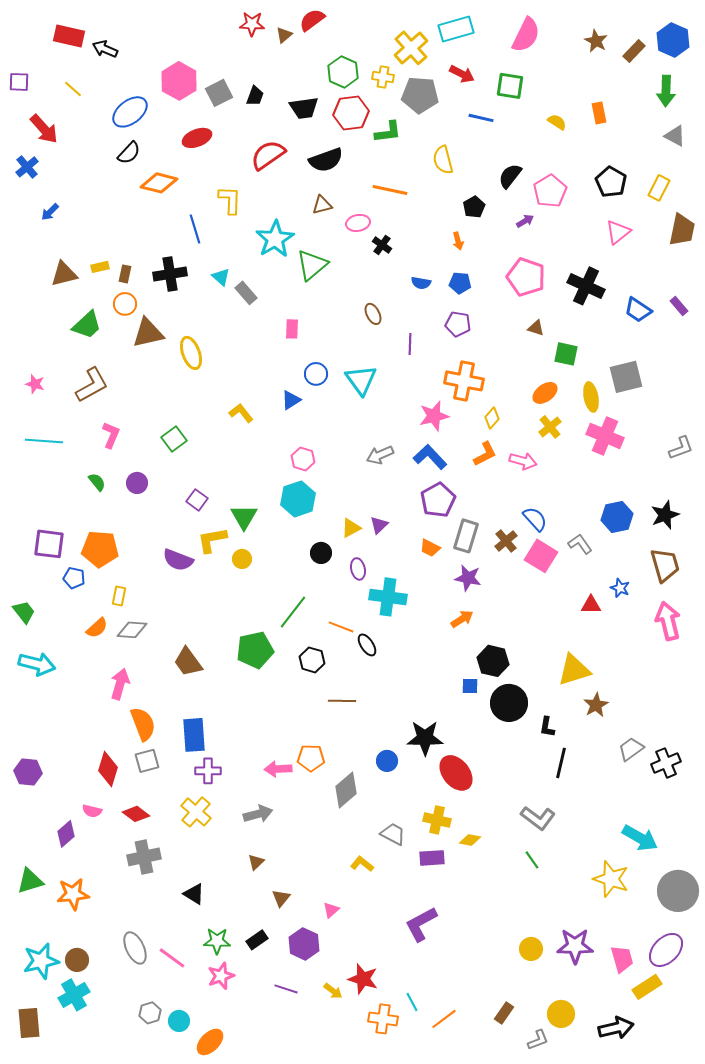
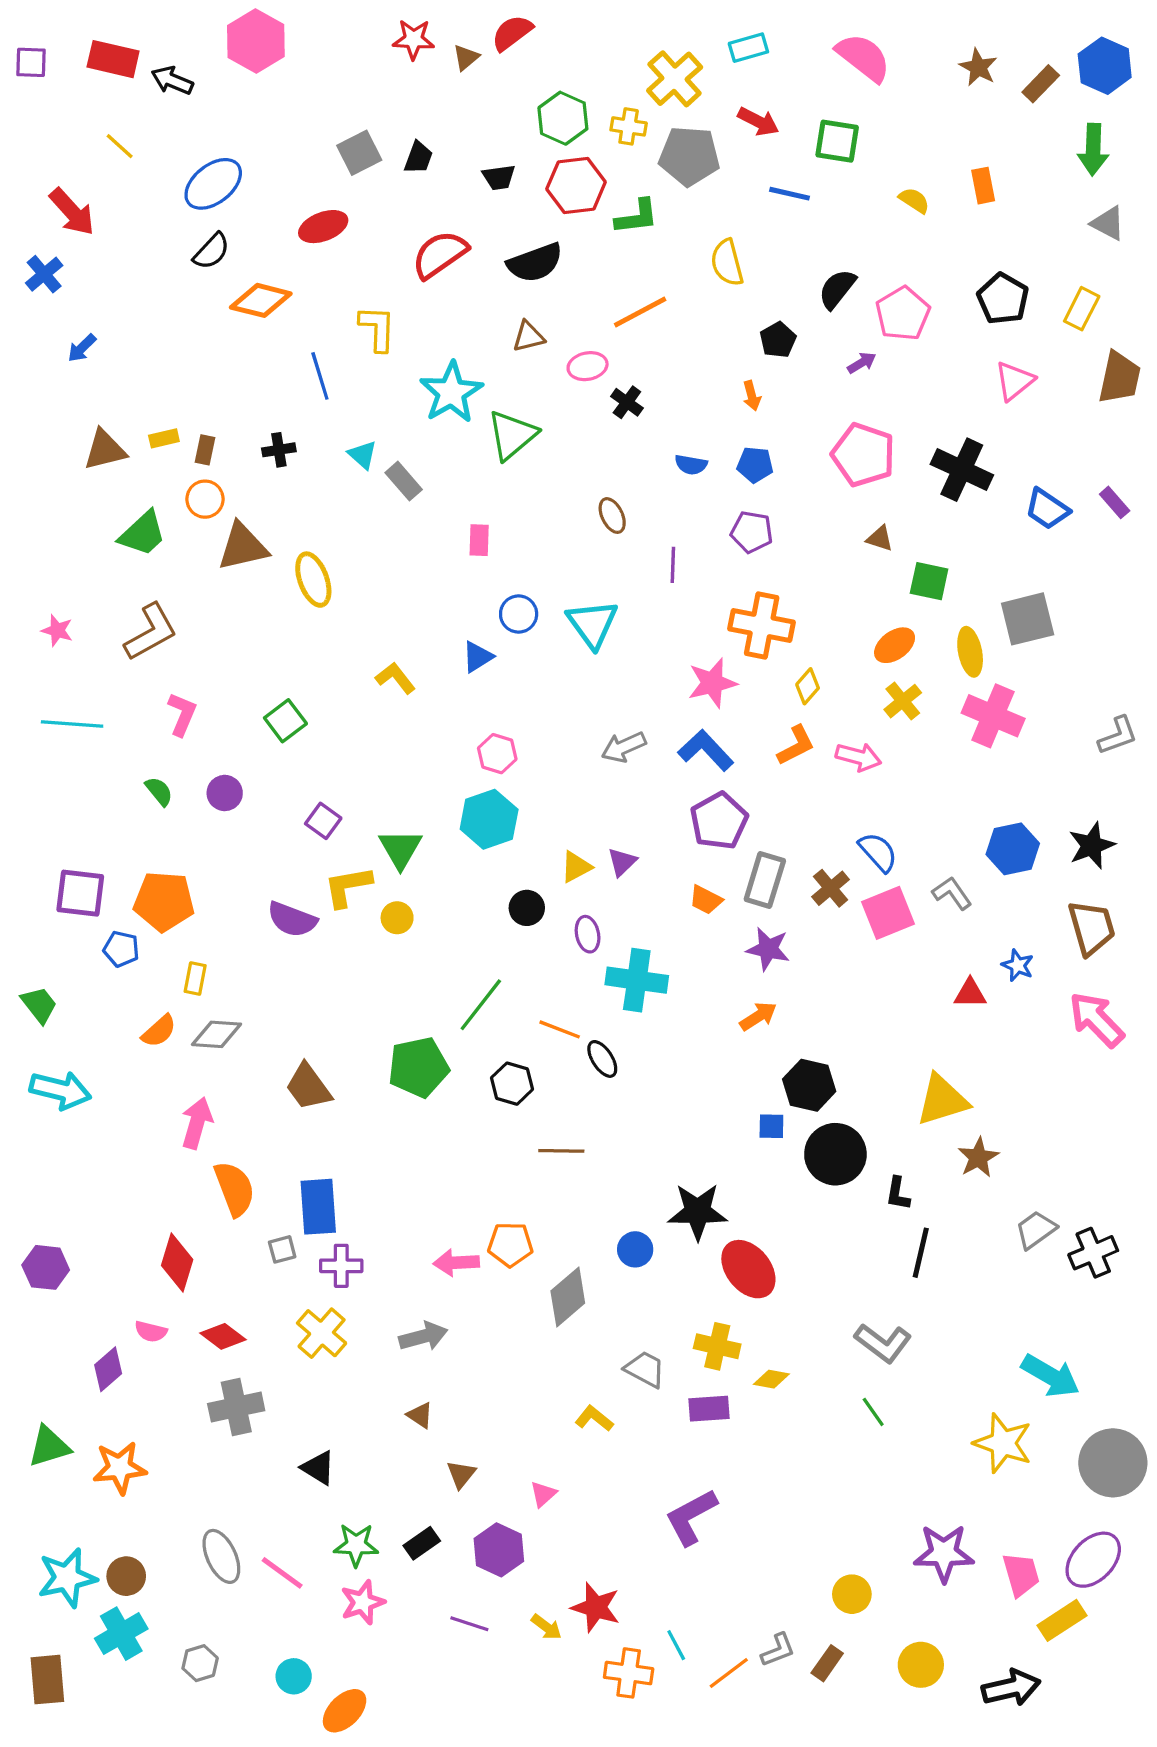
cyan rectangle: (456, 29) -> (748, 48), size x0.7
pink semicircle: (526, 35) -> (863, 57), turned -78
pink hexagon: (179, 81) -> (256, 41), moved
purple square: (19, 82) -> (31, 62), moved
black trapezoid: (304, 108) -> (499, 177), size x0.7
orange line: (390, 190) -> (640, 312), turned -40
black cross: (170, 274) -> (279, 450), size x0.6
pink square: (541, 556) -> (888, 913), turned 36
pink arrow: (668, 621) -> (1096, 1020), turned -30
gray square: (147, 761) -> (282, 1249), moved, size x0.7
brown triangle: (256, 862) -> (420, 1415), turned -42
yellow circle: (531, 949) -> (852, 1594), moved
gray hexagon: (150, 1013) -> (200, 1663), moved
gray L-shape: (538, 1040) -> (778, 1650), moved

